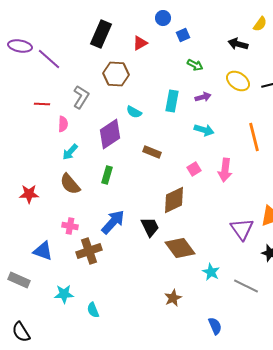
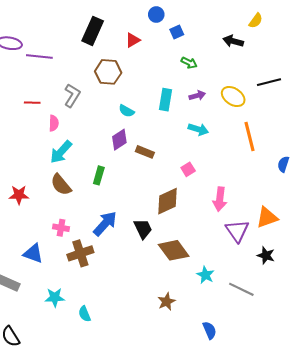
purple line: (49, 59) -> (39, 57), turned -35
yellow ellipse: (238, 81) -> (233, 97), moved
purple diamond: (110, 134) -> (119, 140), moved, size x0.7
cyan arrow: (70, 152) -> (61, 152), size x1.4
pink arrow: (225, 170) -> (220, 199), moved

